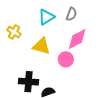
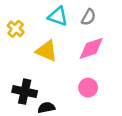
cyan triangle: (46, 17) -> (58, 16), turned 42
pink circle: (66, 59) -> (88, 88), moved

